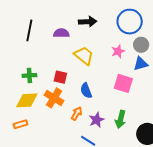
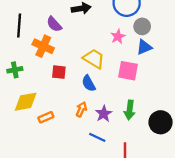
purple semicircle: (61, 33) -> (54, 24), turned -126
yellow trapezoid: (84, 56) -> (94, 59), moved
green cross: (29, 75) -> (15, 70), moved
orange cross: (54, 98) -> (43, 46), moved
orange rectangle: (20, 124) -> (46, 117), moved

